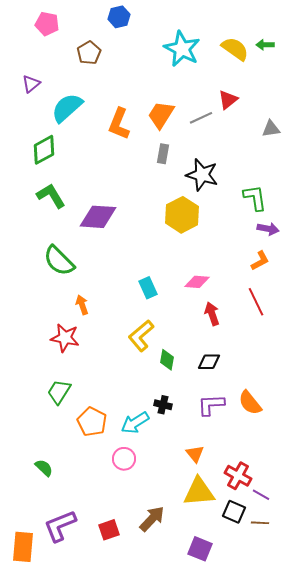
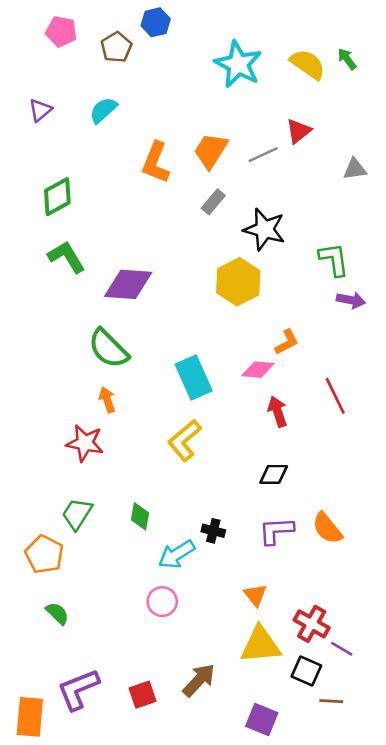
green arrow: (265, 45) -> (347, 59), turned 54
brown pentagon: (89, 53) -> (116, 47), moved
cyan semicircle: (67, 108) -> (103, 110), moved, size x0.7
gray rectangle: (163, 154) -> (213, 202), turned 30
green semicircle: (59, 261) -> (108, 349), moved
orange L-shape: (260, 261) -> (287, 342), moved
cyan rectangle: (148, 288) -> (194, 377), size x1.5
green diamond: (167, 360) -> (140, 516), moved
orange pentagon: (92, 422) -> (44, 554), moved
brown line: (260, 523) -> (331, 701), moved

